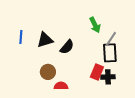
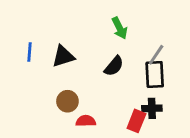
green arrow: (95, 25) -> (120, 28), moved
black semicircle: (67, 47) -> (114, 66), moved
red rectangle: (97, 72) -> (136, 121), moved

